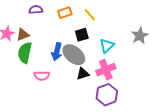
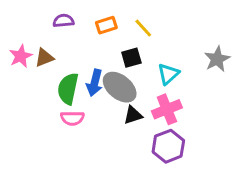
green semicircle: (25, 53) -> (68, 89), moved

